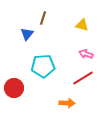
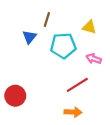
cyan pentagon: (43, 66) -> (63, 46), moved
red line: (83, 78) -> (77, 85), moved

